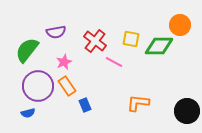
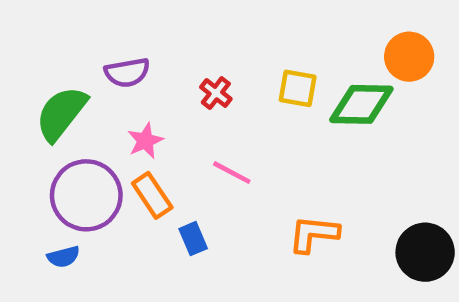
red cross: (95, 41) -> (216, 93), size x0.6
pink line: (114, 62) -> (232, 173), moved

